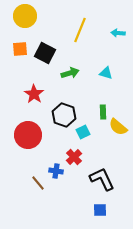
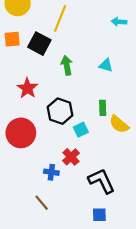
yellow line: (80, 30) -> (60, 18), moved
green arrow: (70, 73) -> (67, 65), turned -84
brown line: (38, 183) -> (42, 203), moved

